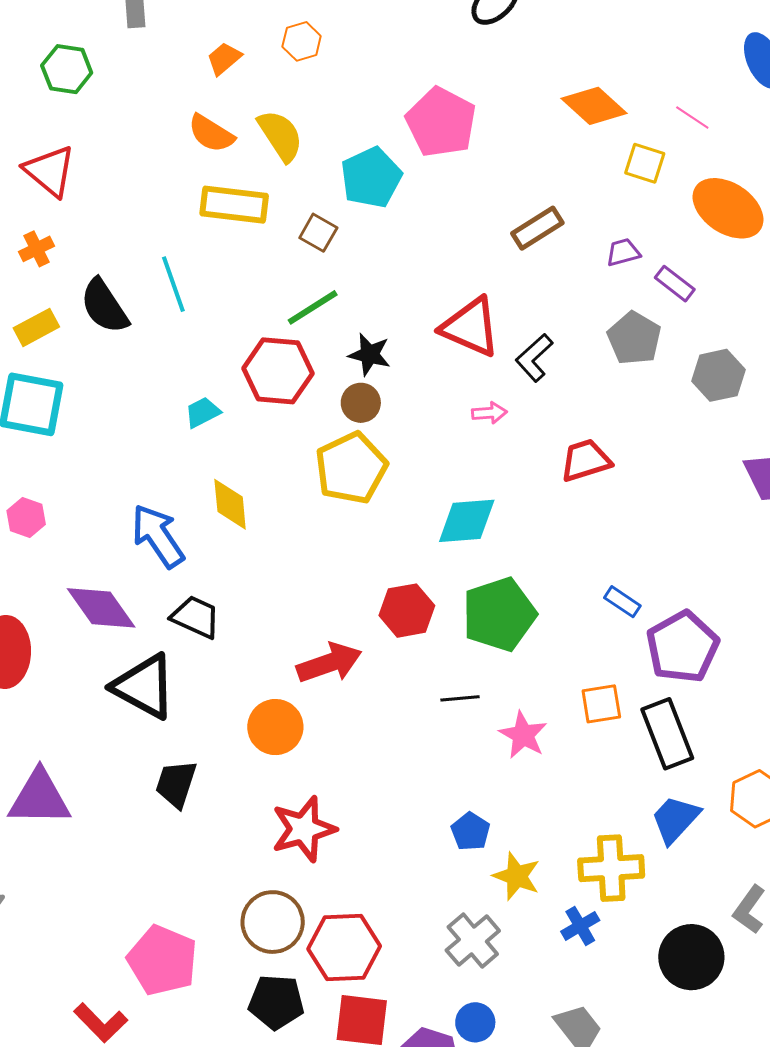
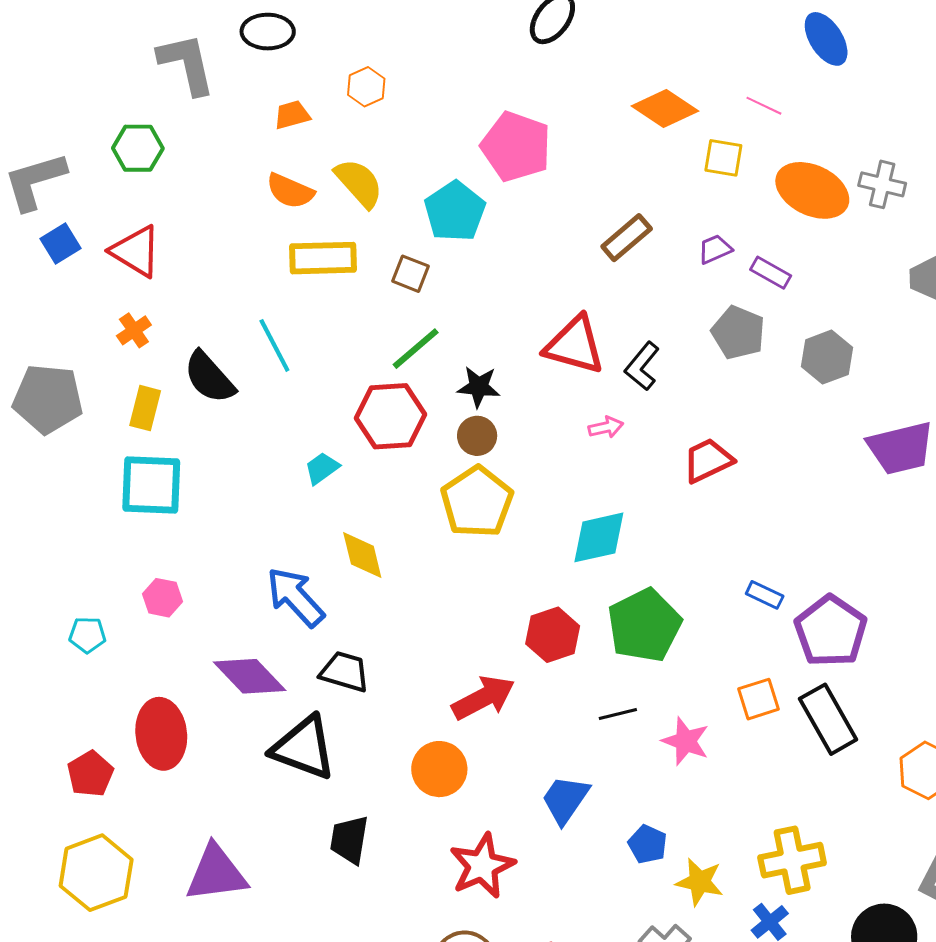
orange trapezoid: (224, 58) -> (292, 115), turned 33
yellow rectangle: (36, 327) -> (145, 408), turned -39
blue trapezoid: (675, 819) -> (565, 800), moved

